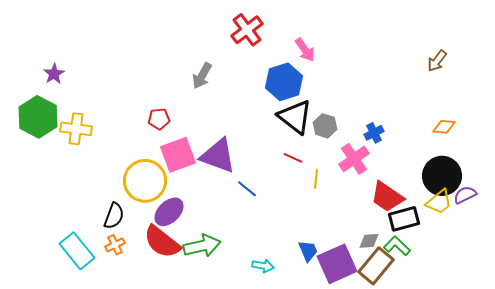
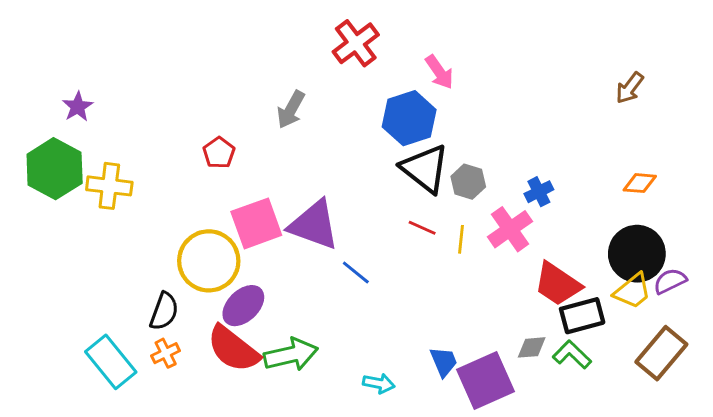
red pentagon: (159, 119) -> (219, 153), moved, turned -30
yellow line: (316, 179) -> (461, 239), moved
brown rectangle: (376, 266) -> (661, 353), moved

